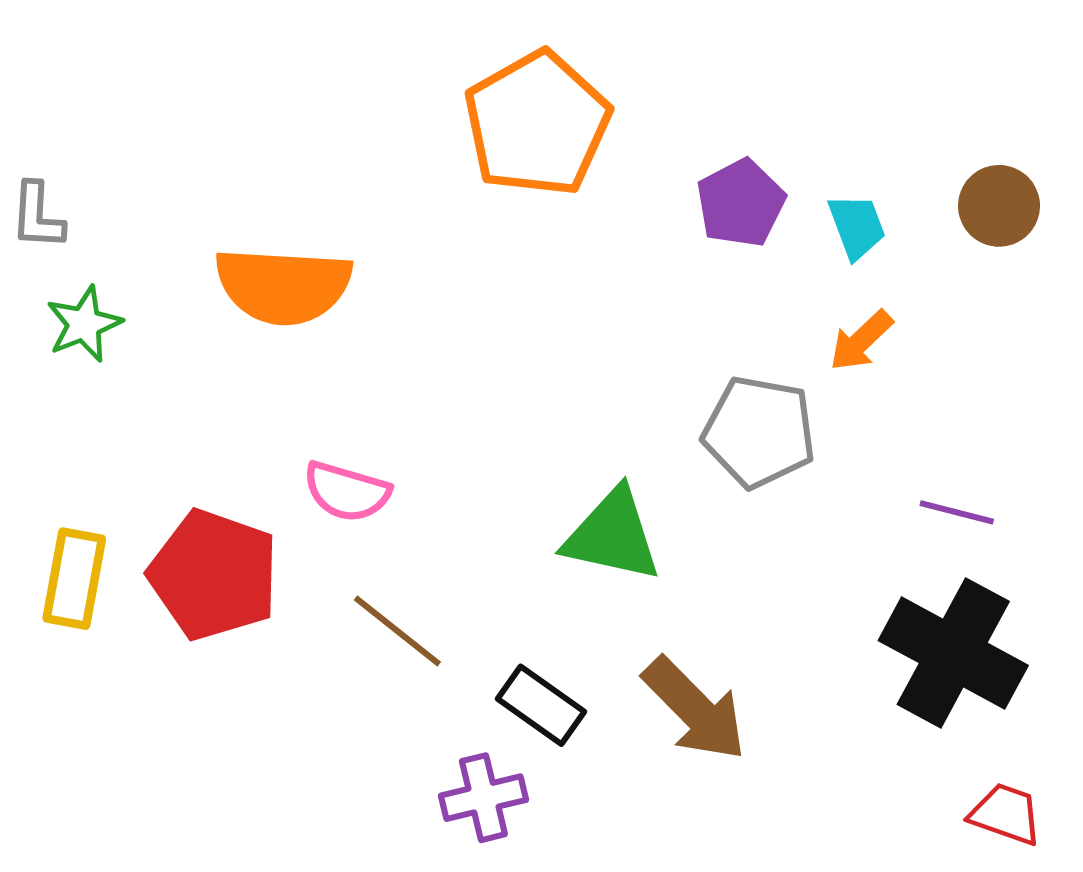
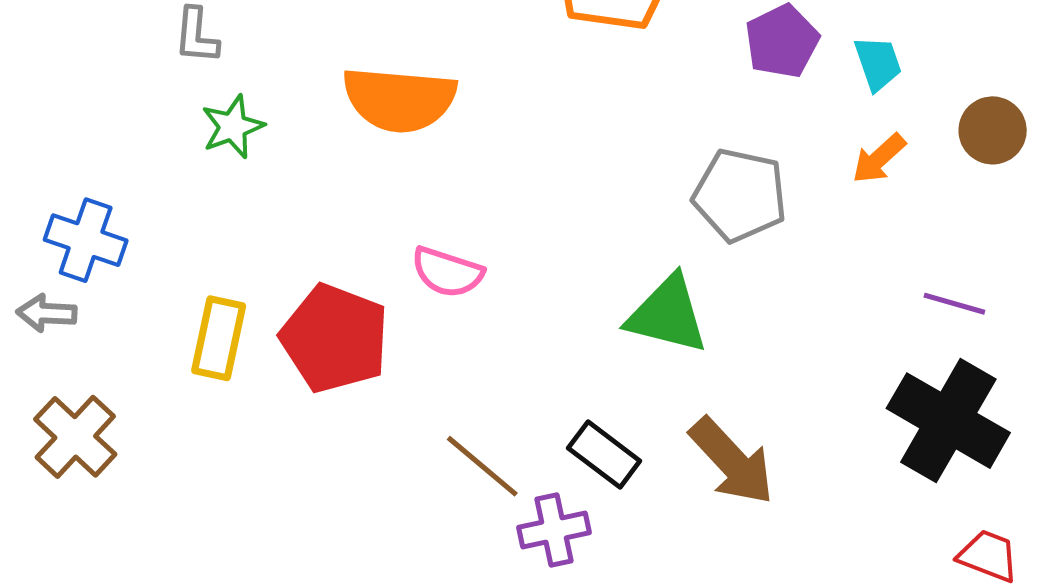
brown circle: (999, 206) -> (993, 130), moved
gray pentagon: (759, 432) -> (740, 195), moved
brown line: (397, 631) -> (482, 466), moved

